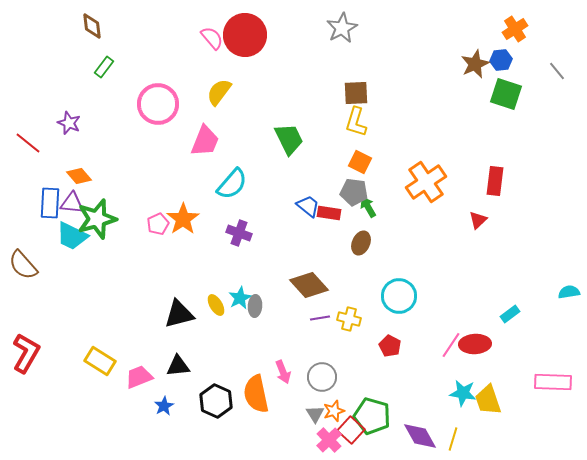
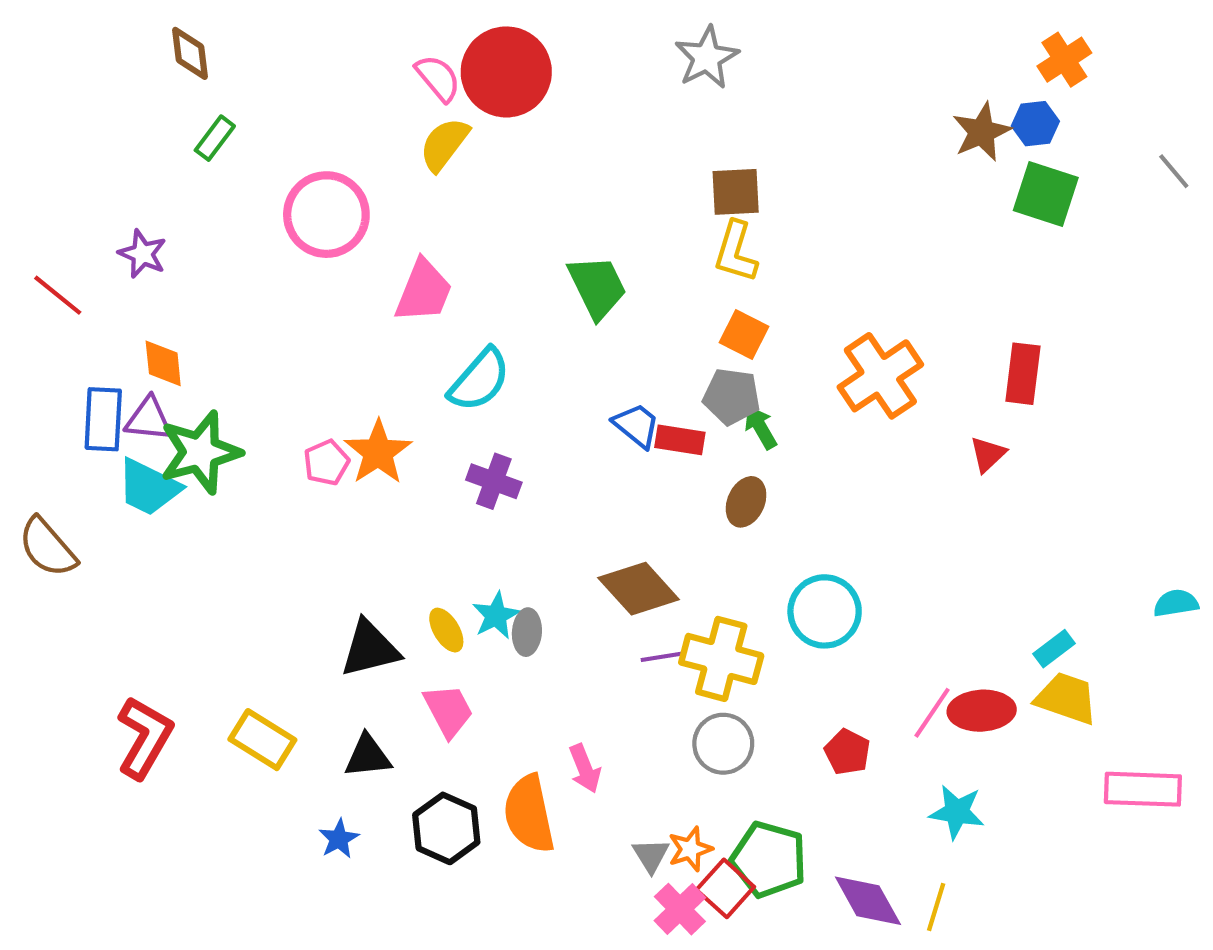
gray line: (557, 71) -> (1174, 171), moved
yellow semicircle: (219, 92) -> (444, 144), moved
orange diamond: (79, 176) -> (163, 363), turned 35
yellow cross: (349, 319) -> (721, 659), size x1.6
red pentagon: (390, 346) -> (847, 752), moved
red L-shape: (26, 353) -> (145, 737), moved
yellow rectangle: (100, 361) -> (262, 740), moved
pink trapezoid: (139, 377) -> (448, 711), moved, turned 84
gray circle: (322, 377) -> (723, 744), moved
yellow trapezoid: (488, 400) -> (1066, 698), moved, turned 128

